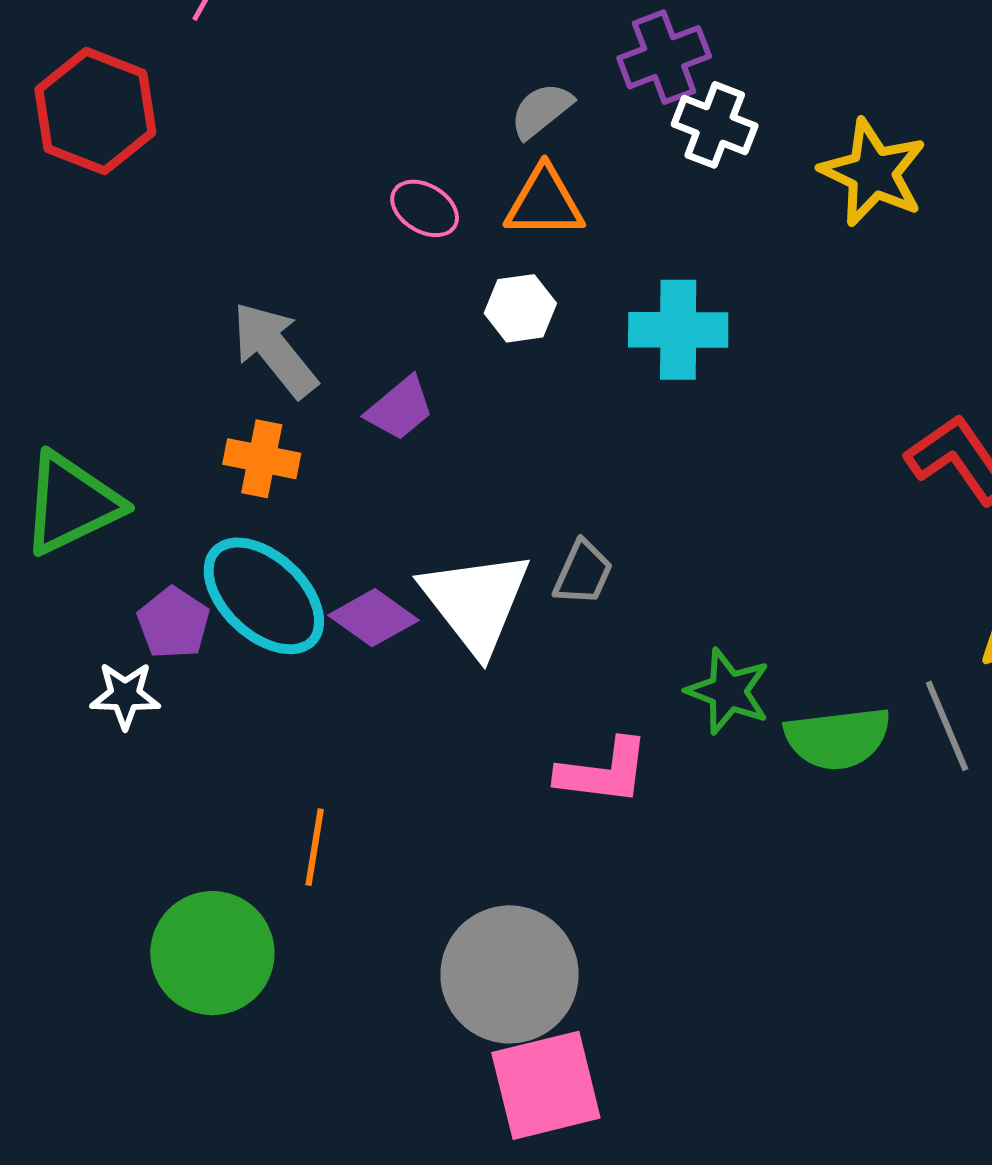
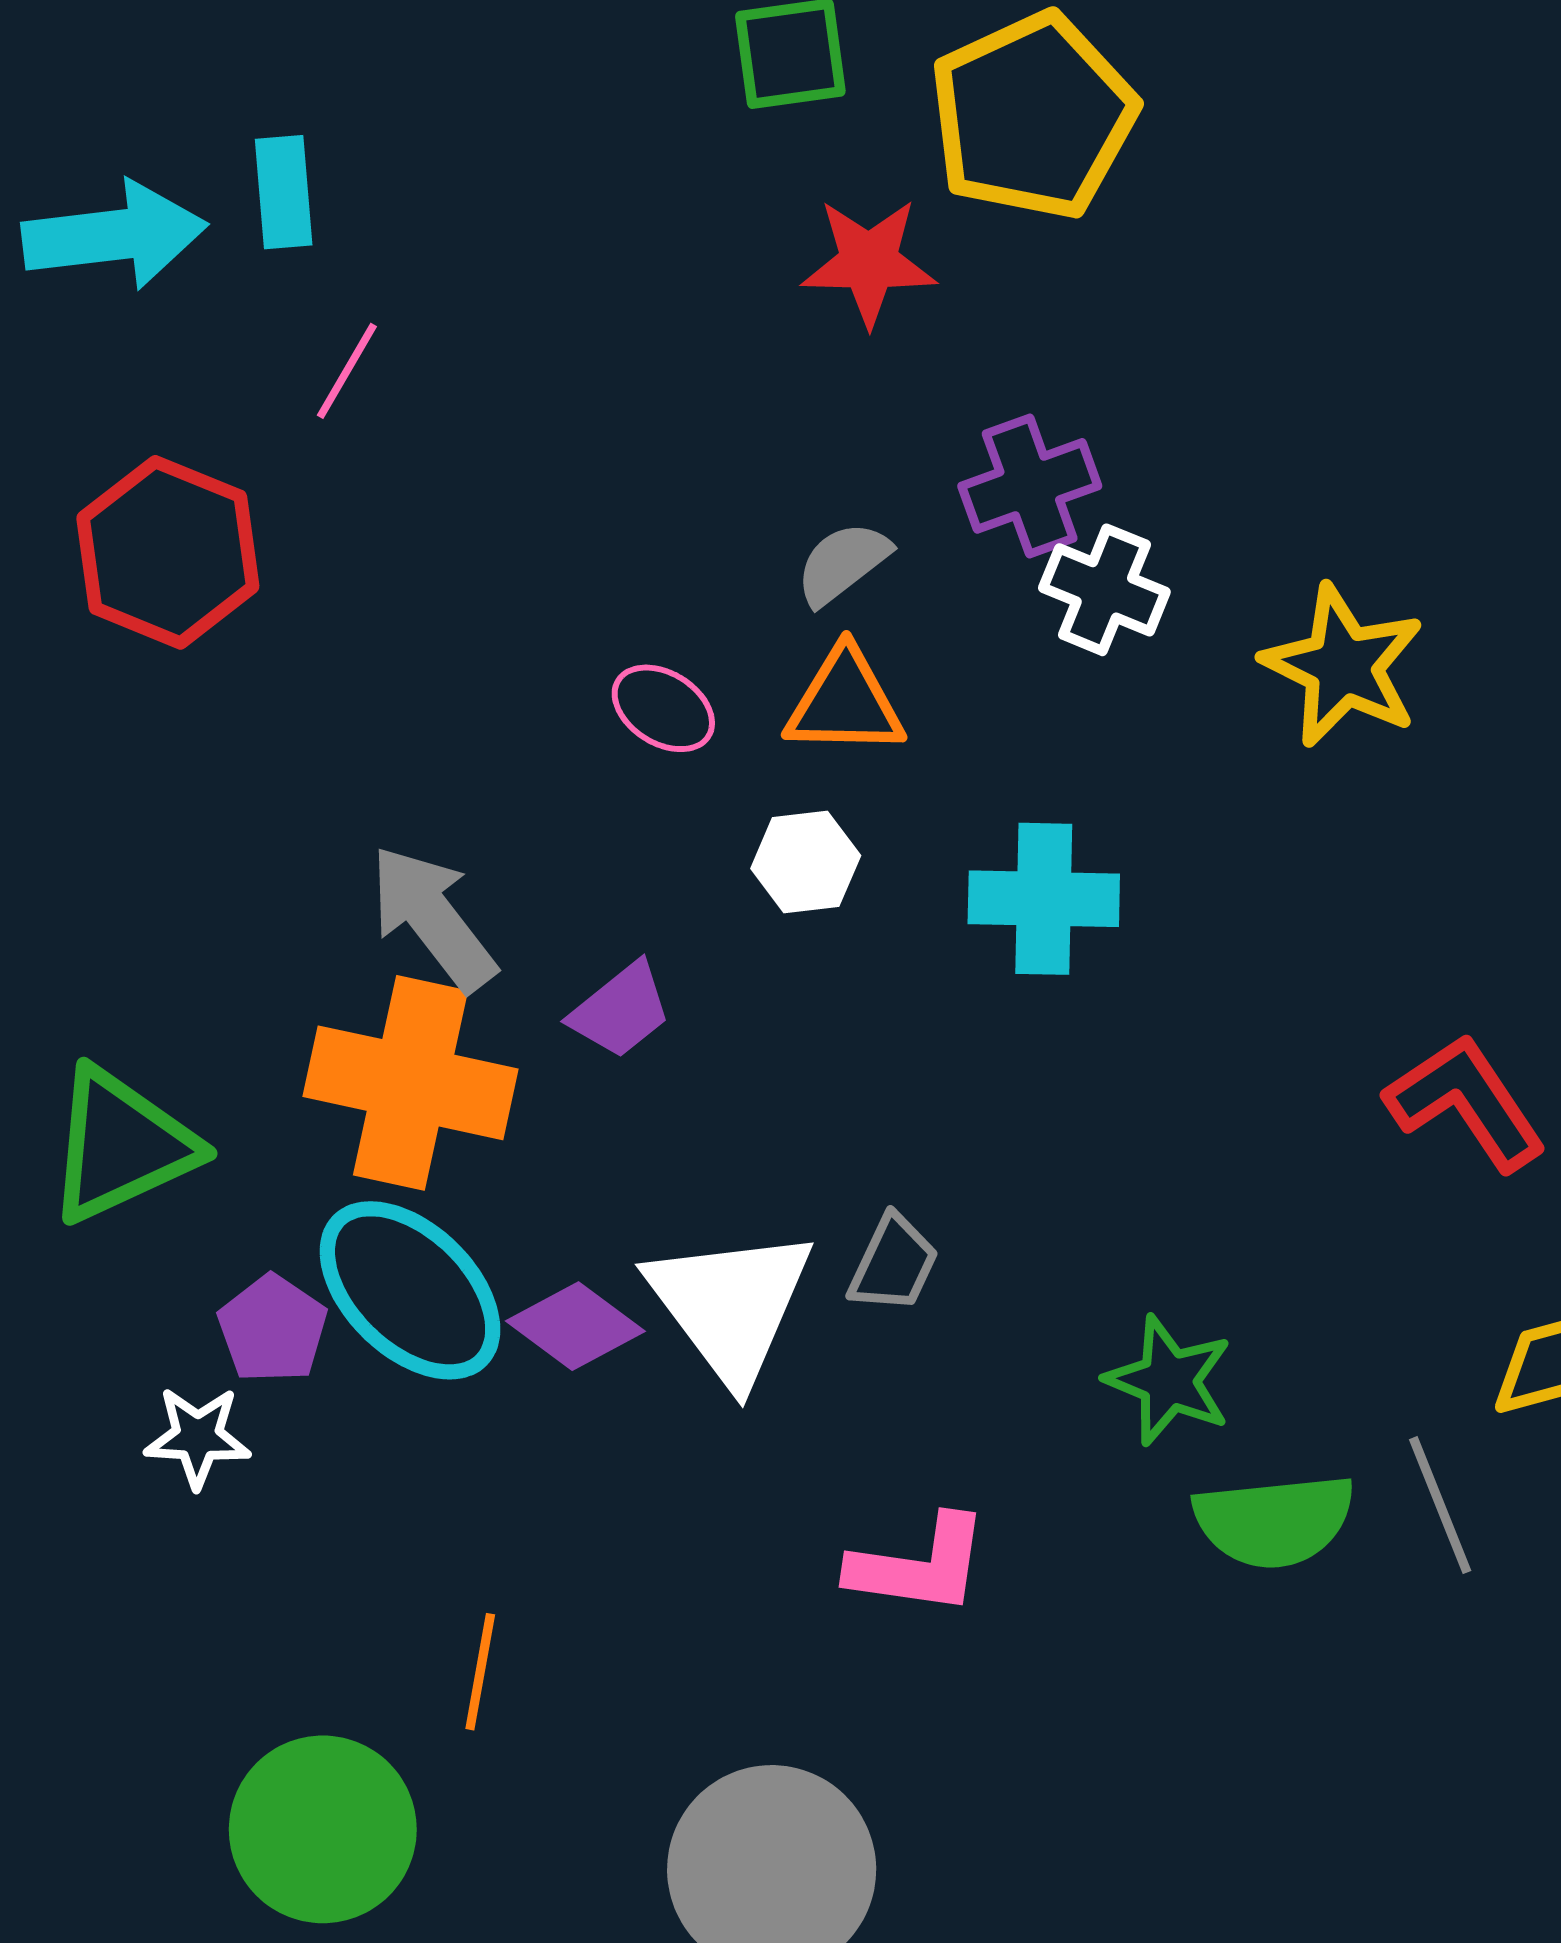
orange cross: (262, 459) -> (410, 1083), size x1.8
green star: (728, 691) -> (1169, 1380), moved

